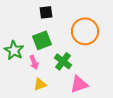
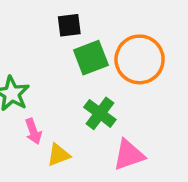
green square: (42, 40) -> (91, 58), moved
pink arrow: (34, 62) -> (33, 131), moved

